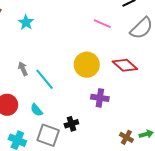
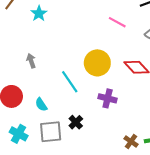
cyan line: (45, 79) -> (70, 82), moved
black cross: (71, 124) -> (76, 122), turned -32
gray square: (48, 135) -> (51, 132), turned -30

